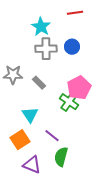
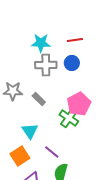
red line: (75, 13) -> (75, 40), moved
cyan star: (41, 27) -> (41, 43), turned -30

